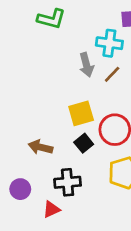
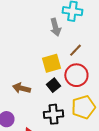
brown line: (112, 74) -> (75, 50), moved
black cross: (68, 182) -> (53, 114), moved

